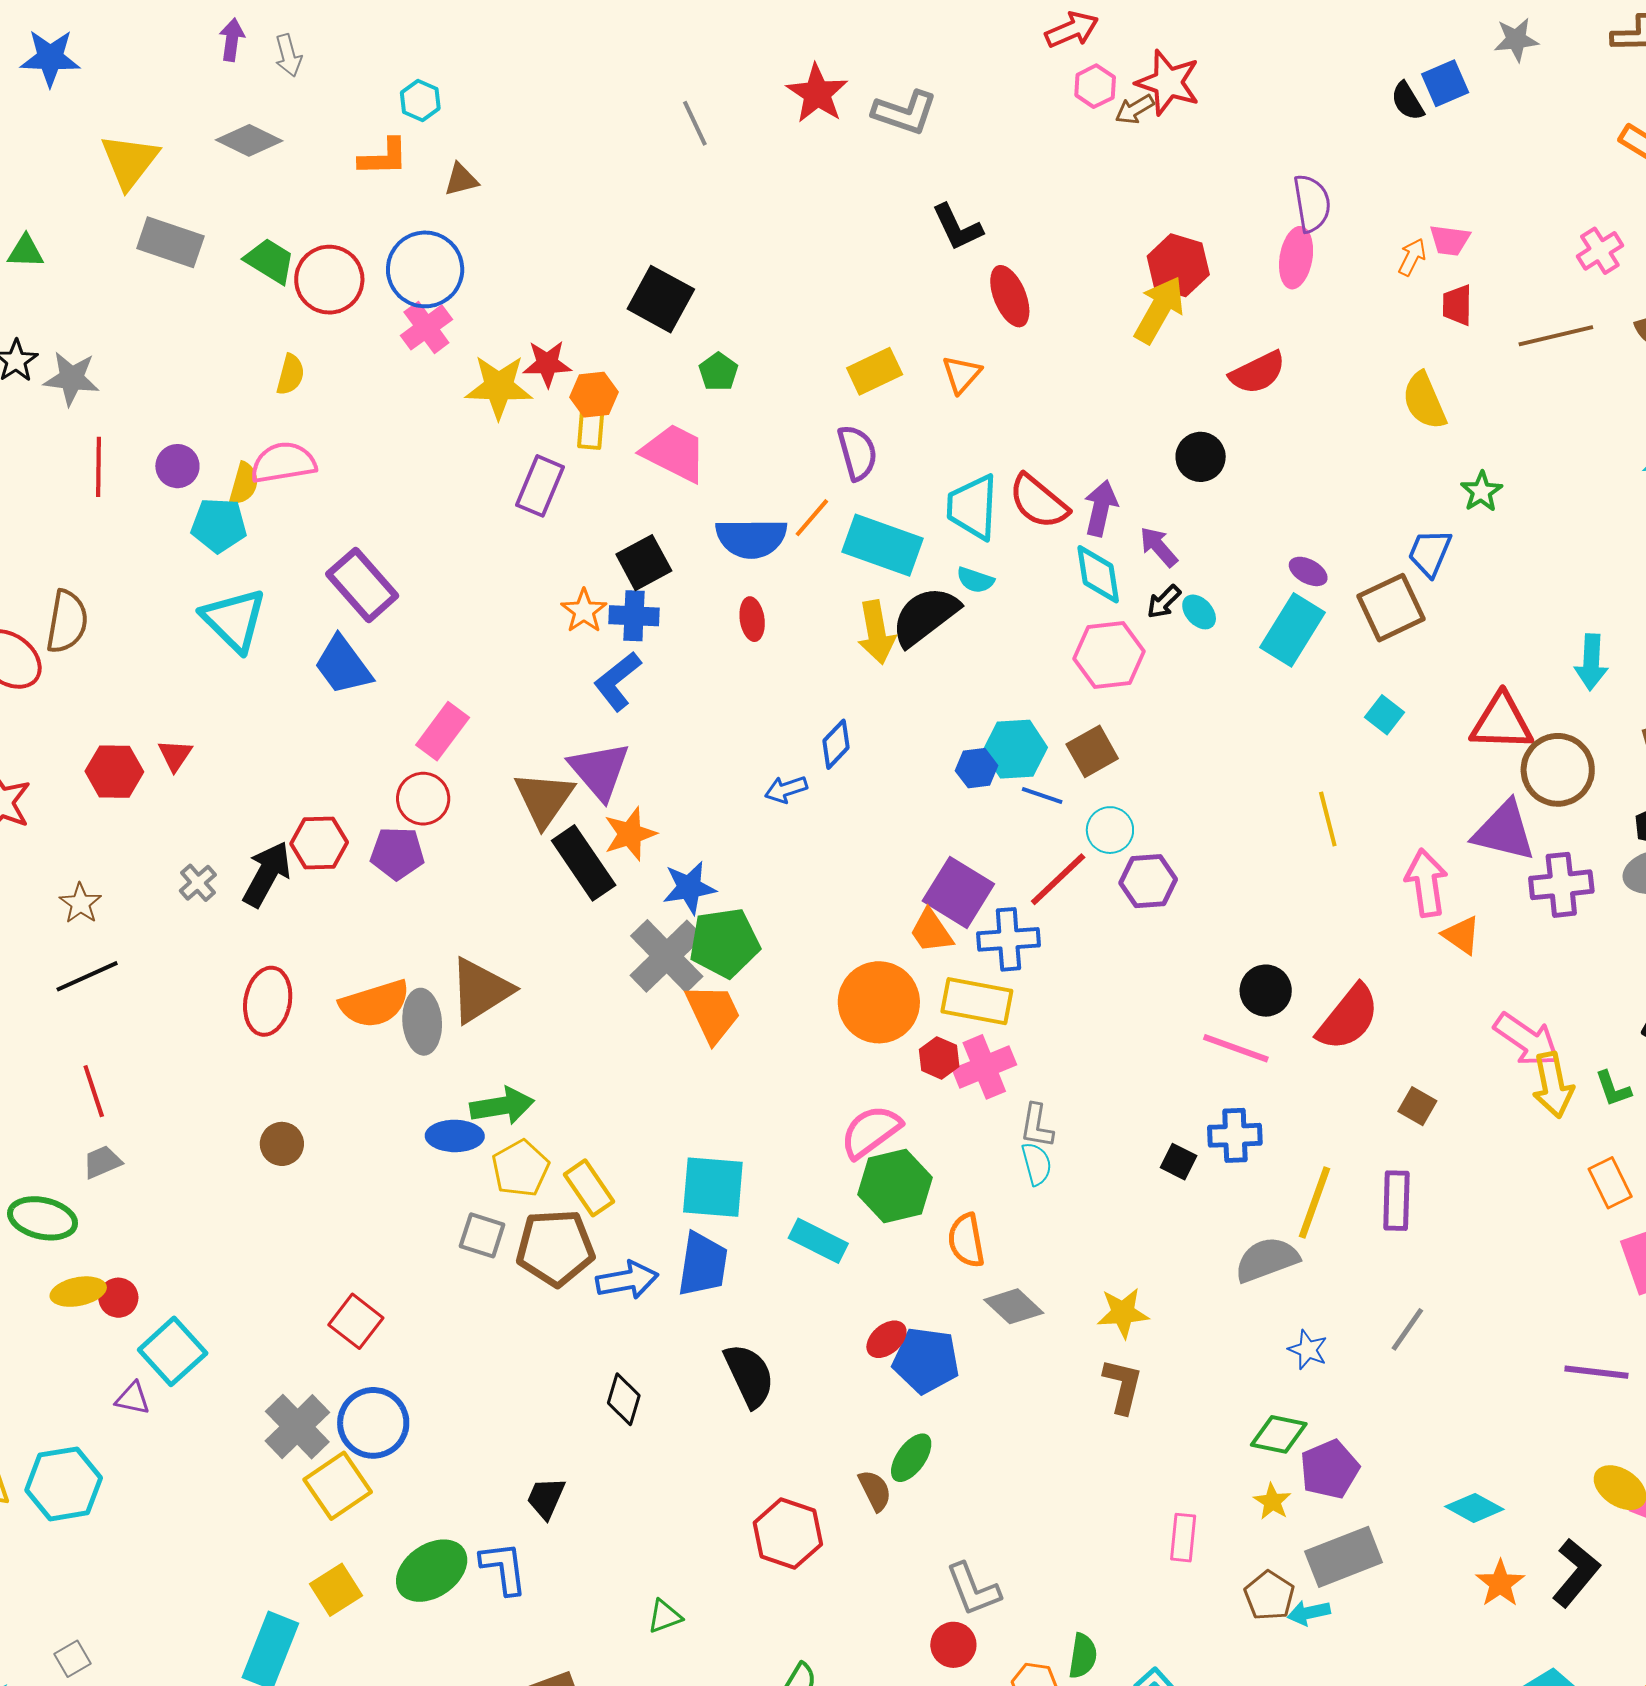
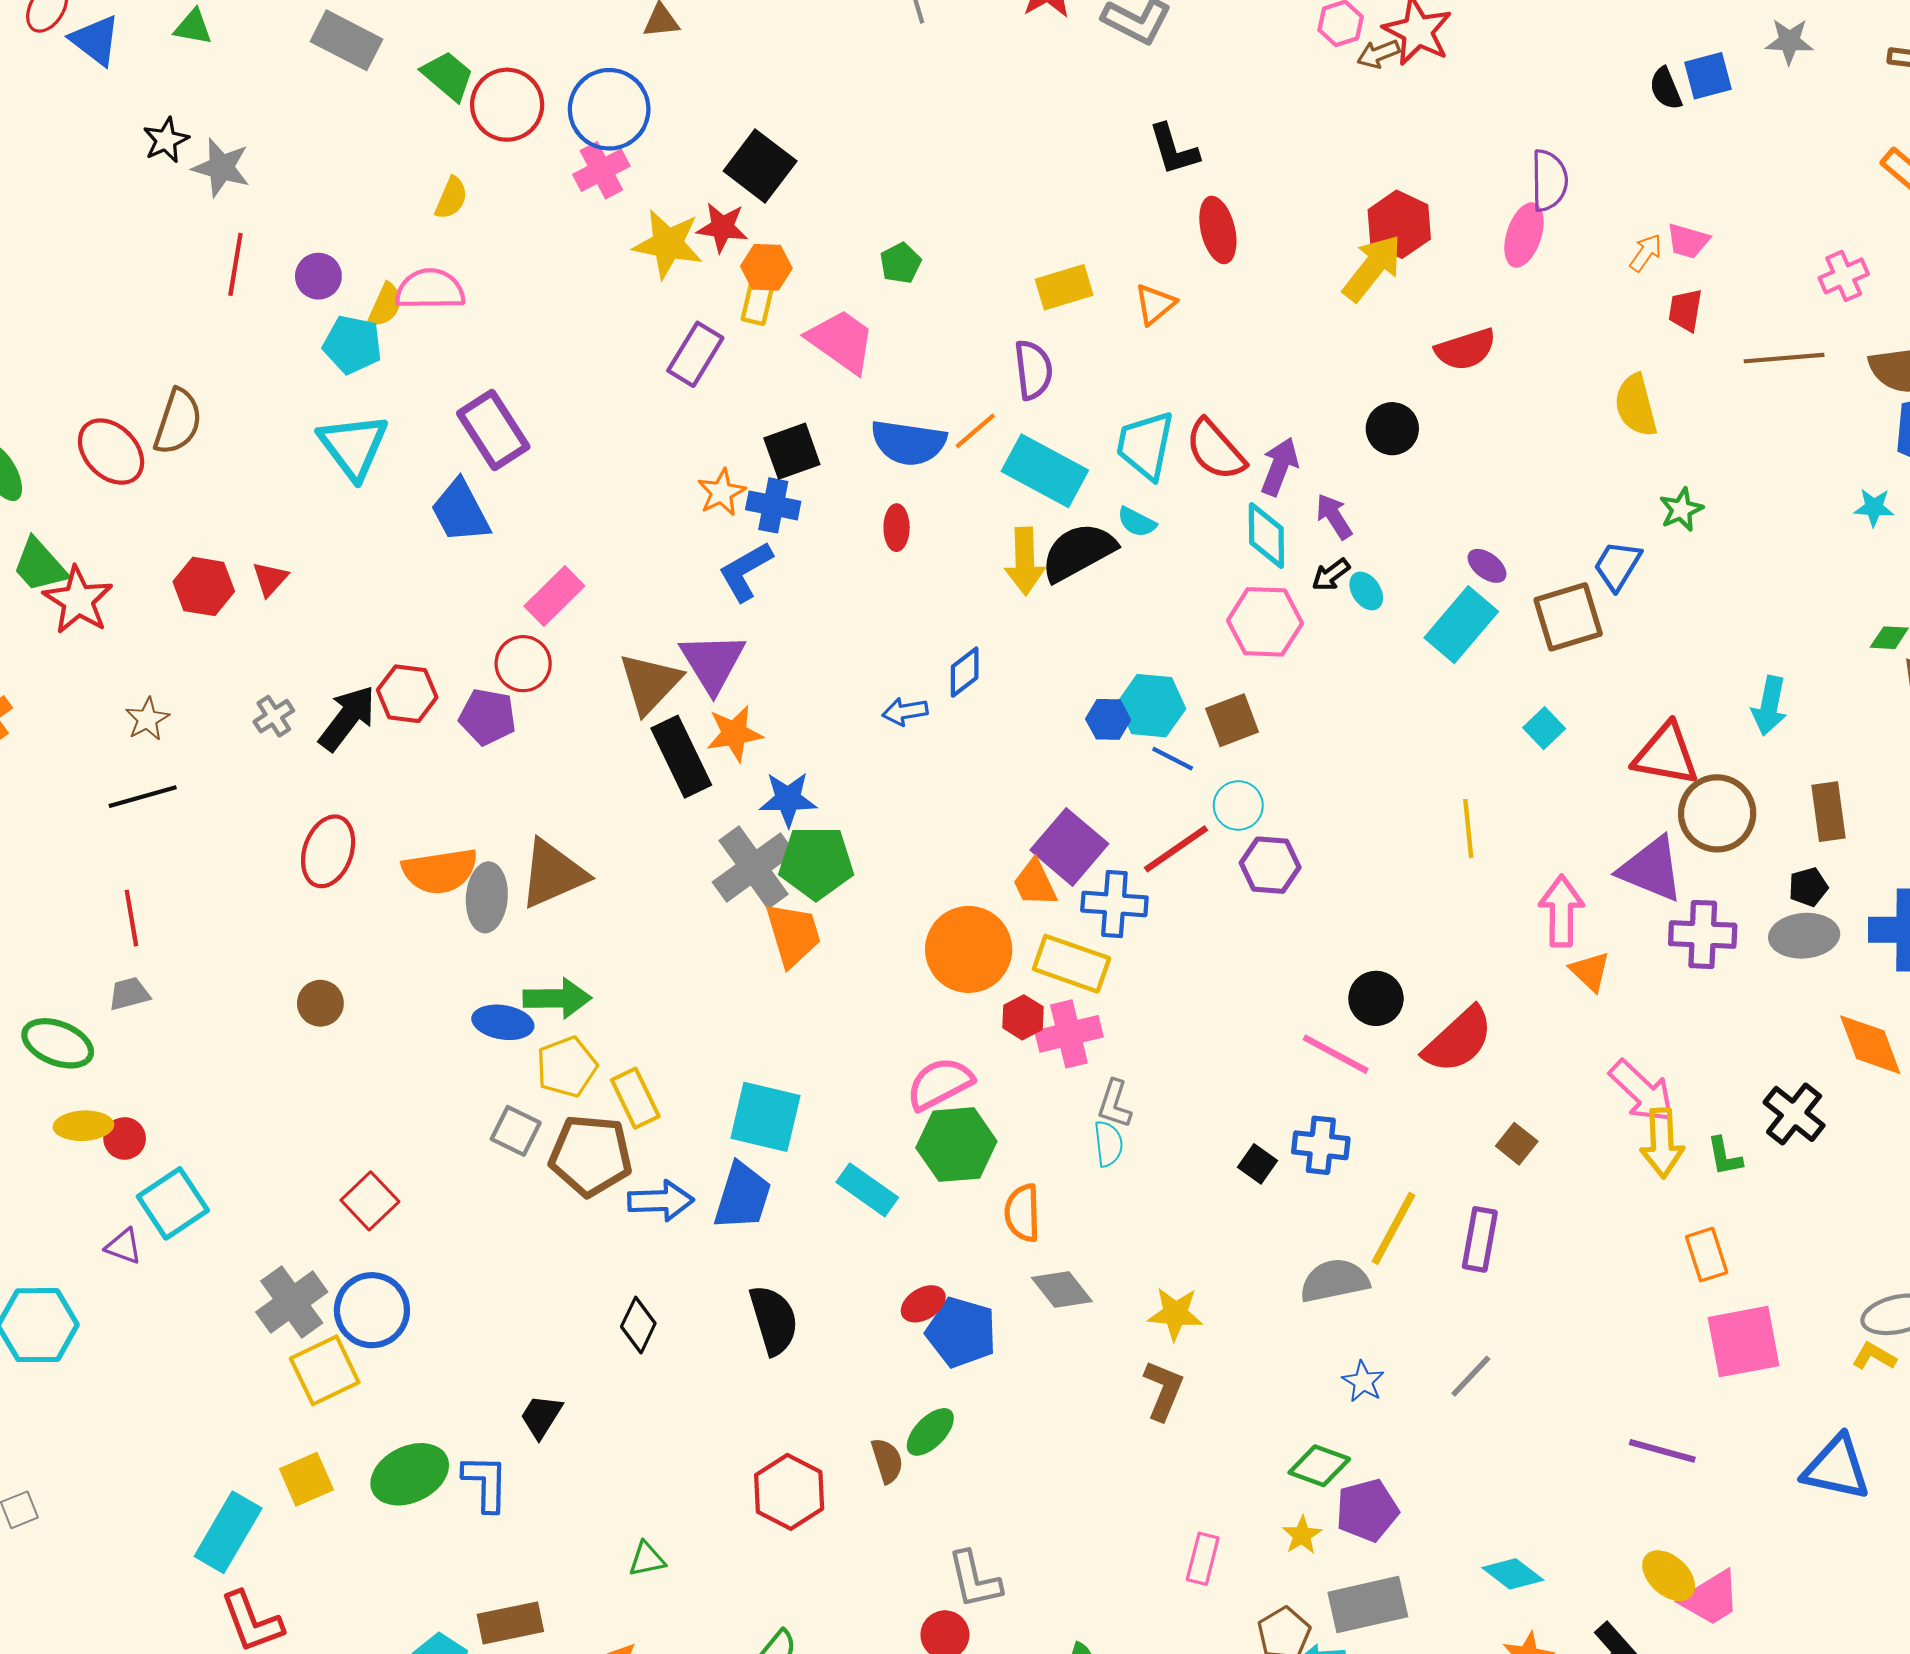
black square: (661, 299) -> (760, 166), moved

